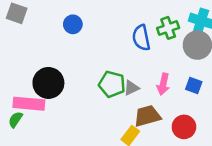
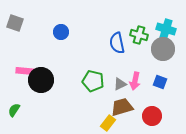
green cross: (168, 28) -> (139, 35), turned 36
gray triangle: (131, 88) -> (120, 84), moved
pink rectangle: (29, 104) -> (25, 71), moved, size x0.7

